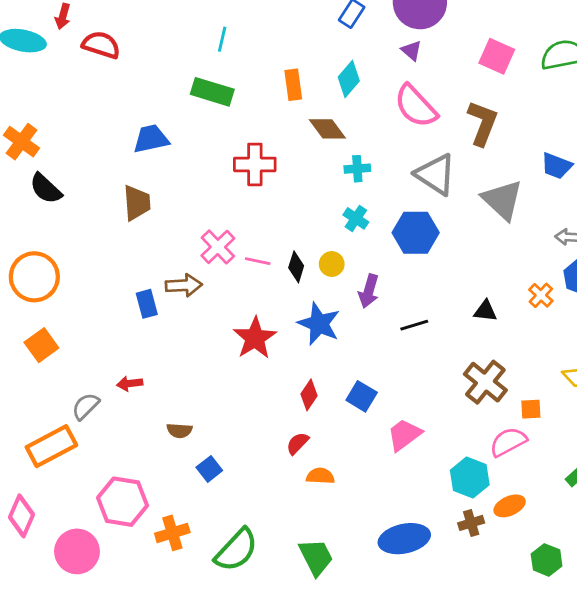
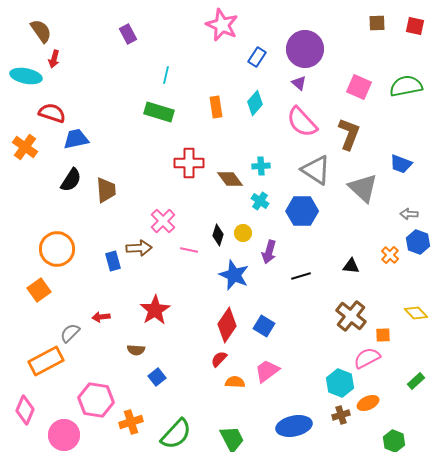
red semicircle: (101, 45) -> (52, 113), moved
brown diamond: (327, 129) -> (230, 179), moved
blue trapezoid: (151, 139) -> (76, 139), moved
black semicircle: (46, 189) -> (71, 180), moved, turned -100
pink line: (258, 261) -> (189, 250), moved
orange circle: (34, 277) -> (57, 249), moved
red star: (255, 338) -> (155, 310), moved
red diamond: (309, 395) -> (227, 325), size x1.6
pink trapezoid: (404, 435) -> (267, 371), moved

